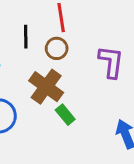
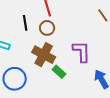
purple L-shape: (111, 62) -> (82, 52), moved

